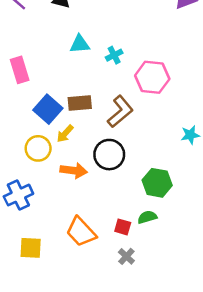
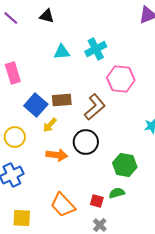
cyan cross: (114, 55) -> (96, 49), moved, size x1.5
yellow circle: (38, 148) -> (15, 137), moved

